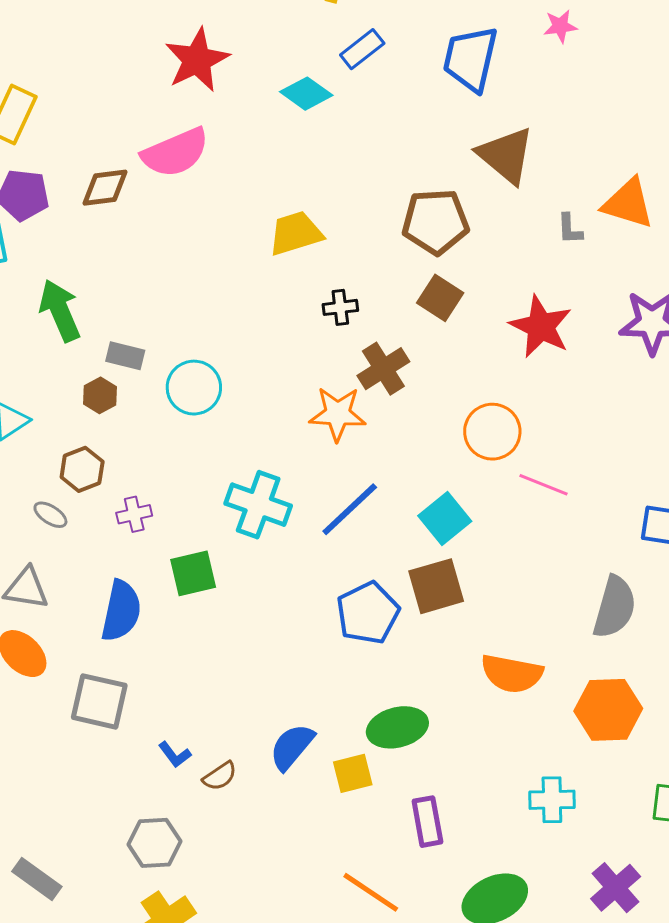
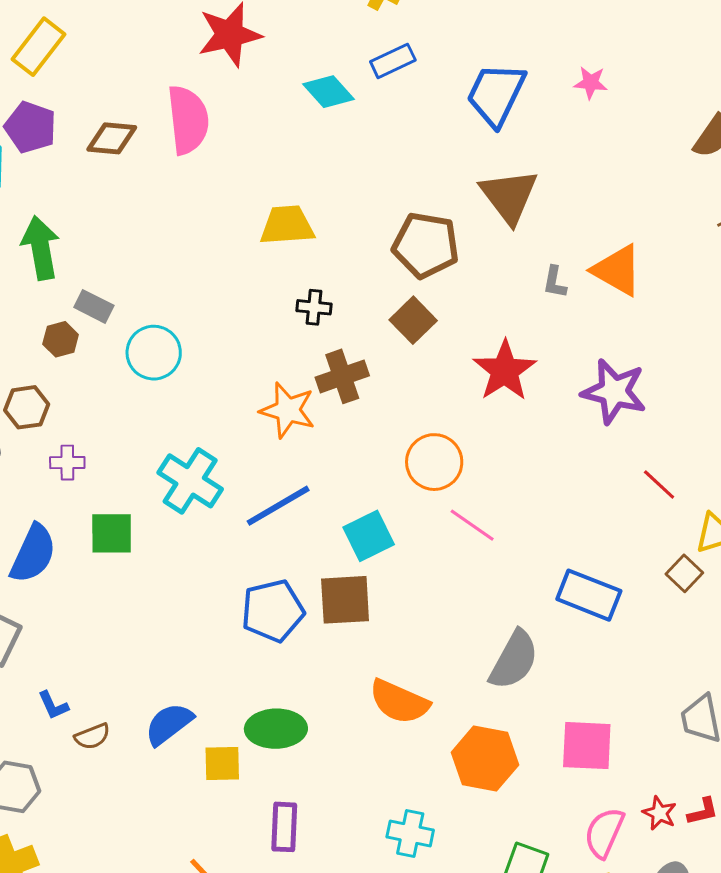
pink semicircle: (175, 153) -> (188, 120), turned -86

